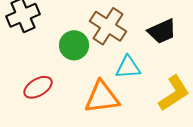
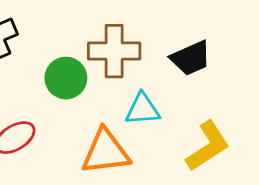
brown cross: (108, 26) -> (114, 51), turned -33

